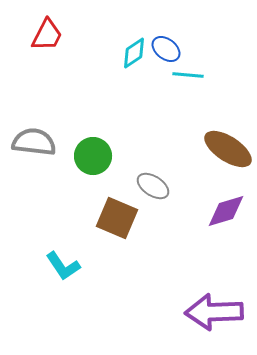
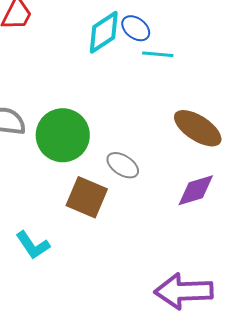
cyan diamond: (134, 53) -> (104, 32), size x1.4
green circle: (93, 156) -> (63, 135), size x1.4

